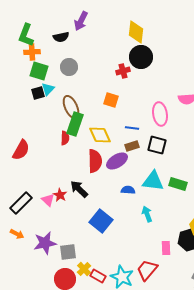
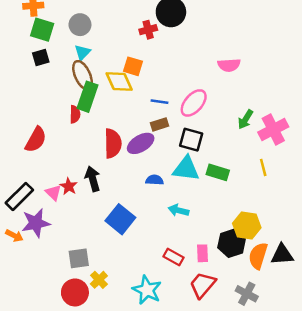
cyan triangle: (48, 89) -> (83, 52), moved
pink ellipse: (160, 114) -> (194, 103), moved, turned 50
yellow diamond: (100, 135) -> (119, 81), moved
black square: (157, 145) -> (191, 140), moved
red semicircle: (21, 150) -> (36, 140), moved
black arrow: (79, 189) -> (93, 179), turned 30
cyan arrow: (147, 214) -> (179, 210), turned -56
purple star: (45, 243) -> (36, 223), moved
red trapezoid: (147, 270) -> (203, 285), moved
red rectangle: (98, 276) -> (173, 257), moved

